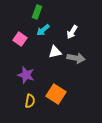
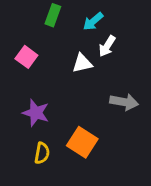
cyan arrow: (43, 30) -> (93, 21), moved
white triangle: (55, 52) -> (82, 63), moved
gray arrow: (76, 58) -> (124, 102), moved

